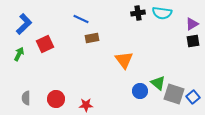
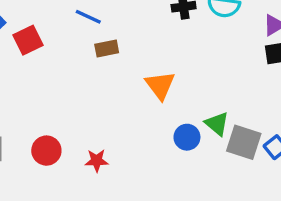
red square: (45, 44) -> (28, 40), moved

